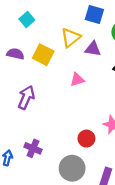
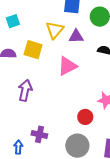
cyan square: (27, 19) -> (13, 21), turned 32
pink triangle: (77, 80) -> (67, 66), size x1.5

